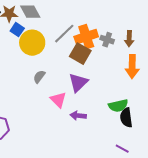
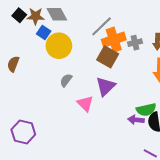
gray line: (64, 34) -> (102, 26), moved
gray cross: (107, 40) -> (135, 43), turned -32
purple arrow: (78, 116) -> (136, 120), moved

